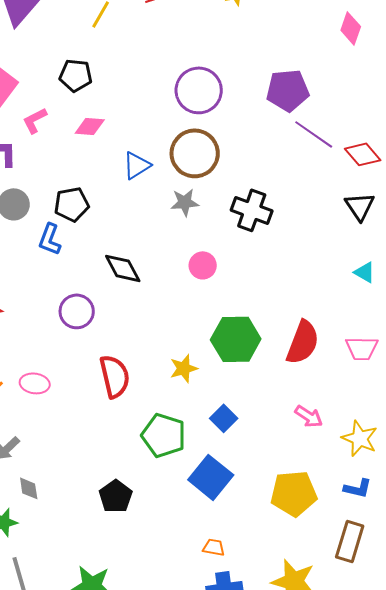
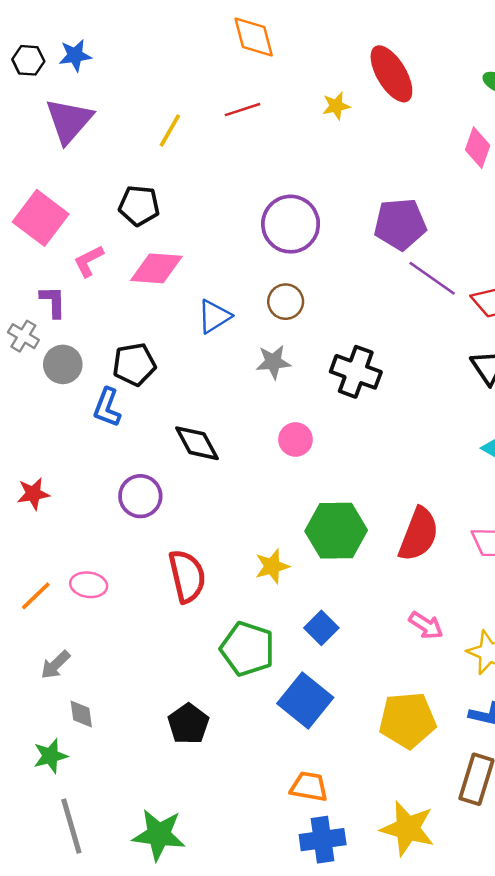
pink diamond: (90, 126) -> (156, 268), size x1.4
brown circle: (195, 153) -> (286, 302), size x0.6
orange trapezoid: (214, 547) -> (309, 787), size x1.4

